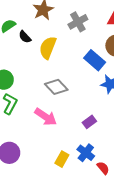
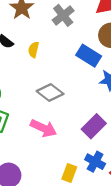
yellow semicircle: (48, 48) -> (34, 50), size x0.6
purple rectangle: (89, 122) -> (94, 126), size x1.5

